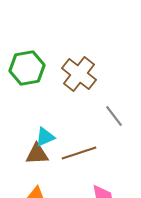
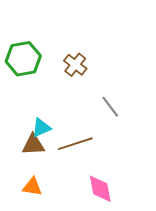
brown cross: (79, 74) -> (75, 65), size x0.7

